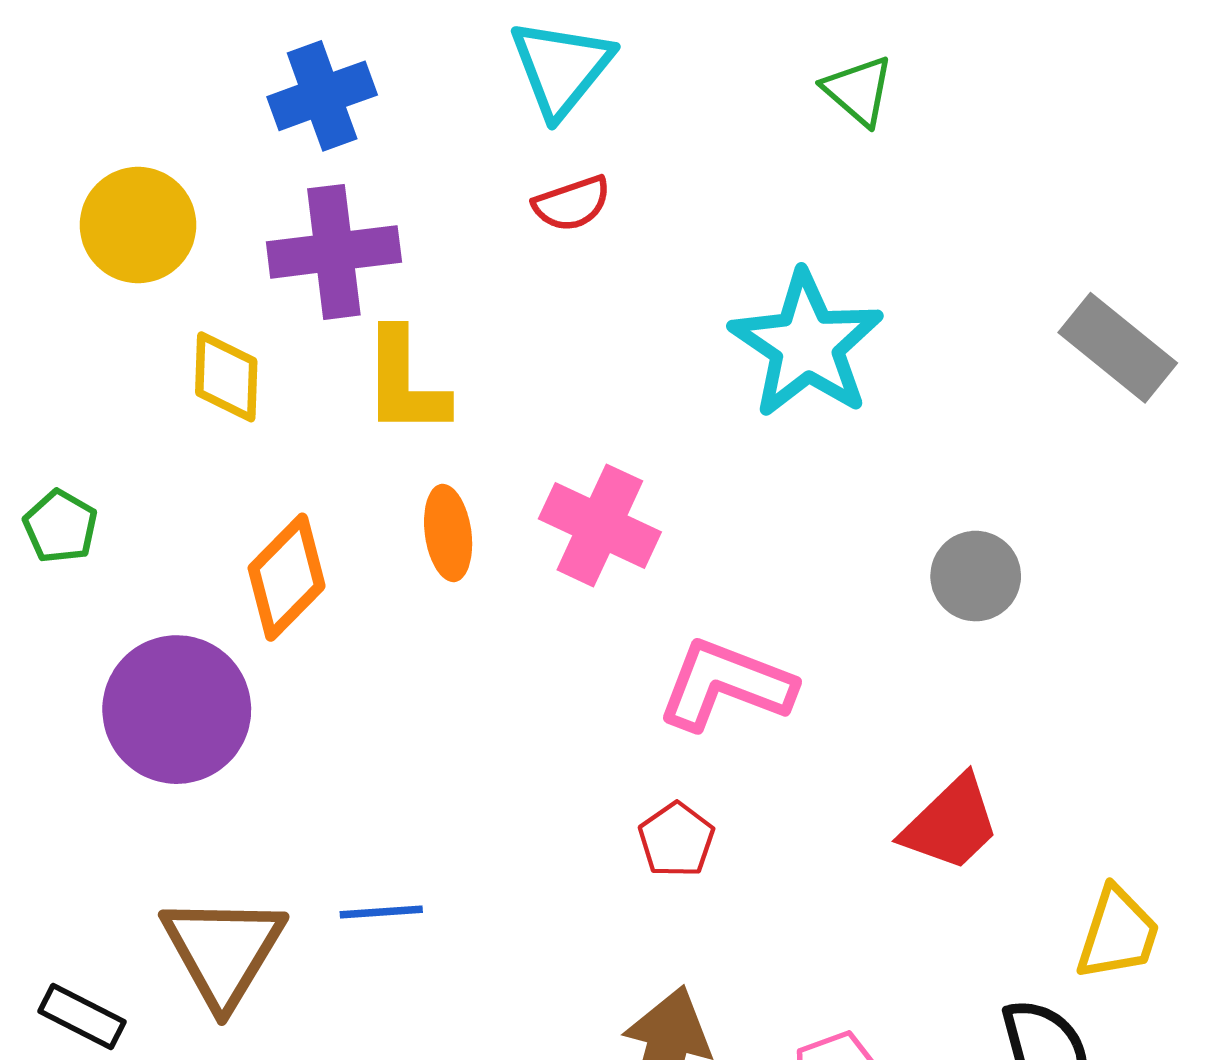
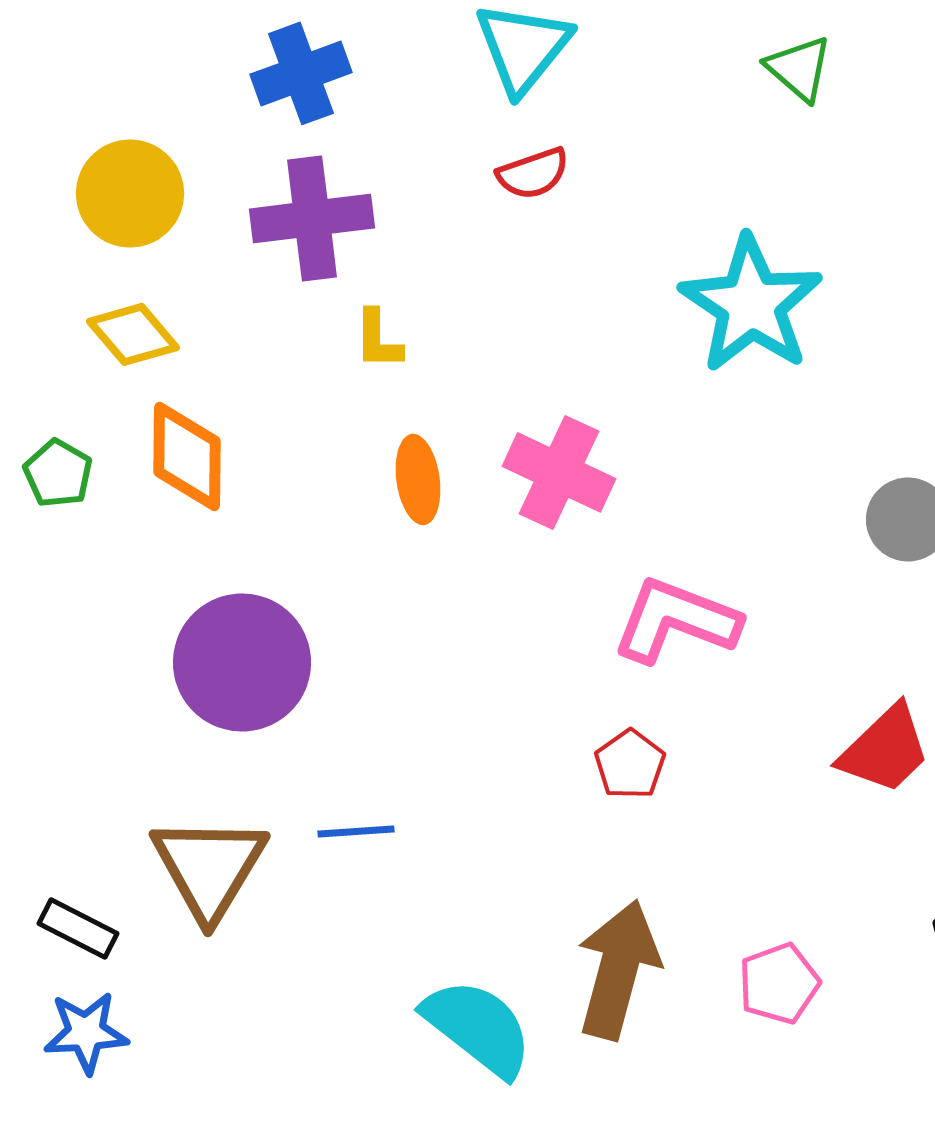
yellow diamond: (226, 377) -> (133, 334), moved, turned -42
yellow L-shape: (405, 382) -> (378, 339), size x0.6
orange diamond: (287, 577) -> (187, 456), moved, turned -44
purple circle: (177, 710) -> (242, 662), moved

